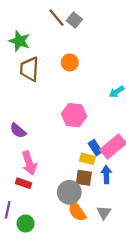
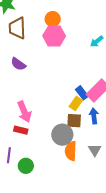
pink hexagon: (74, 115) -> (54, 36), moved
purple semicircle: (18, 131) -> (18, 64), moved
yellow rectangle: (87, 159) -> (76, 103), turned -64
orange semicircle: (77, 211) -> (71, 151), turned 42

